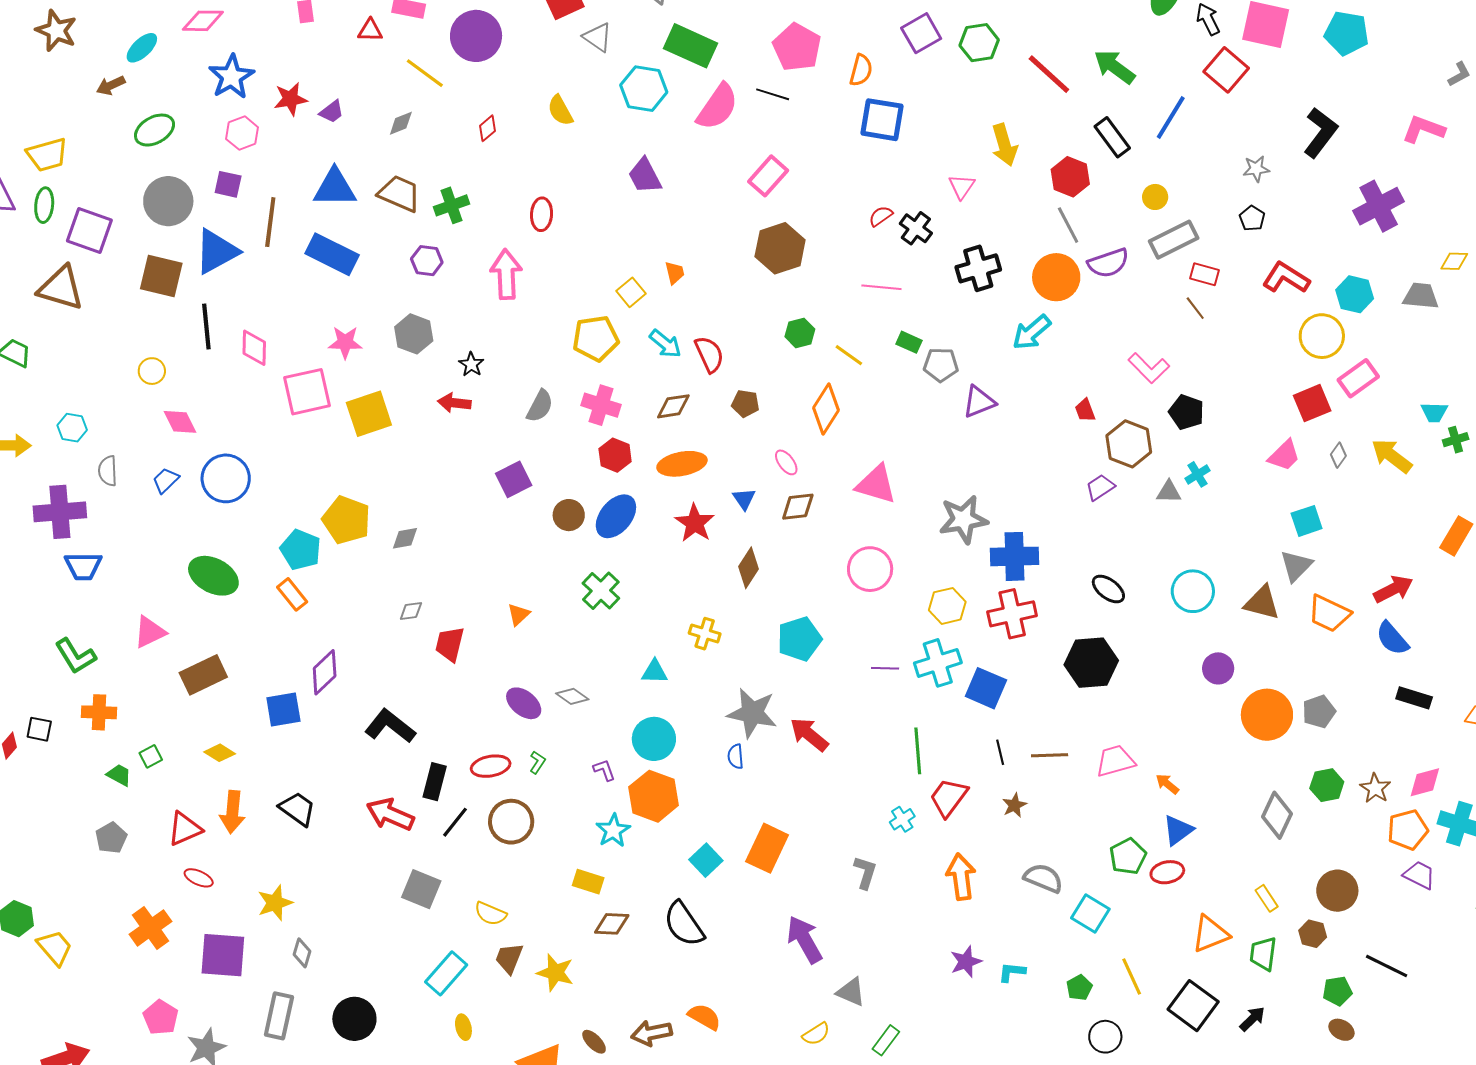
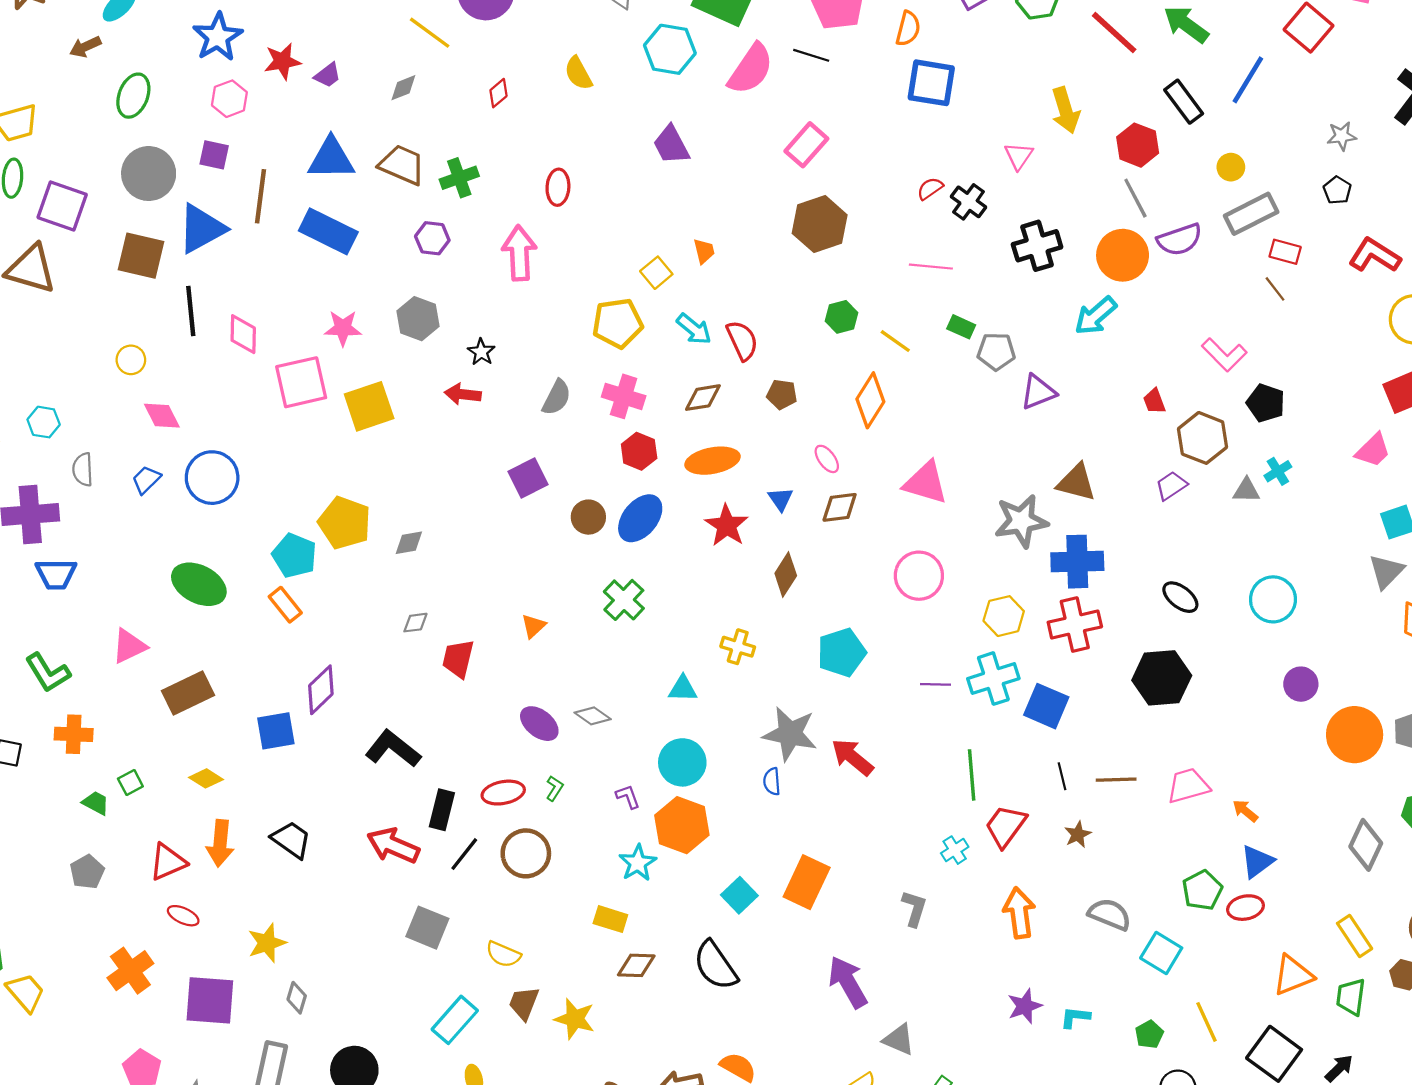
green ellipse: (155, 130) -> (133, 96), turned -39
brown triangle: (1262, 603) -> (1076, 482), moved
yellow rectangle: (1267, 898) -> (1355, 936), size x1.4

